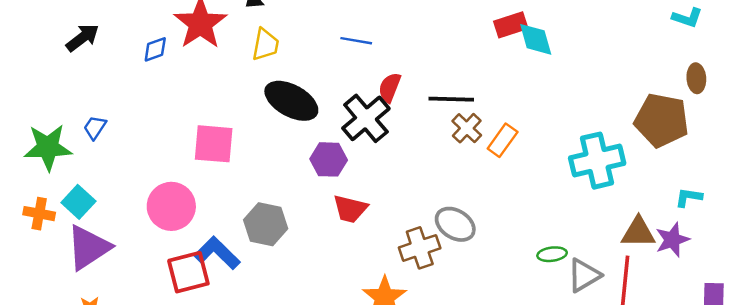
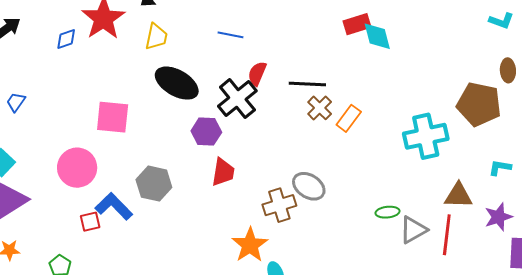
red trapezoid: (350, 209) -> (223, 172), turned -96
purple star: (672, 240) -> (498, 217), moved
red square: (188, 272) -> (90, 222), size x0.6

